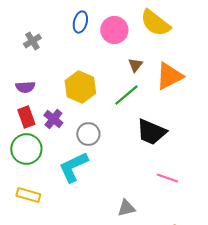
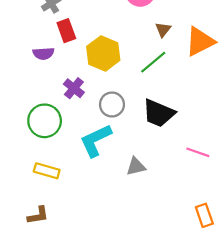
red rectangle: (26, 117) -> (66, 31), moved
black trapezoid: (151, 132) -> (159, 113), moved
gray triangle: (126, 208) -> (136, 166), moved

